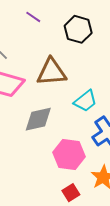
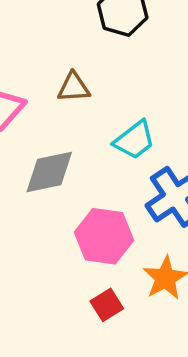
brown triangle: (51, 72) -> (74, 87), size x0.6

